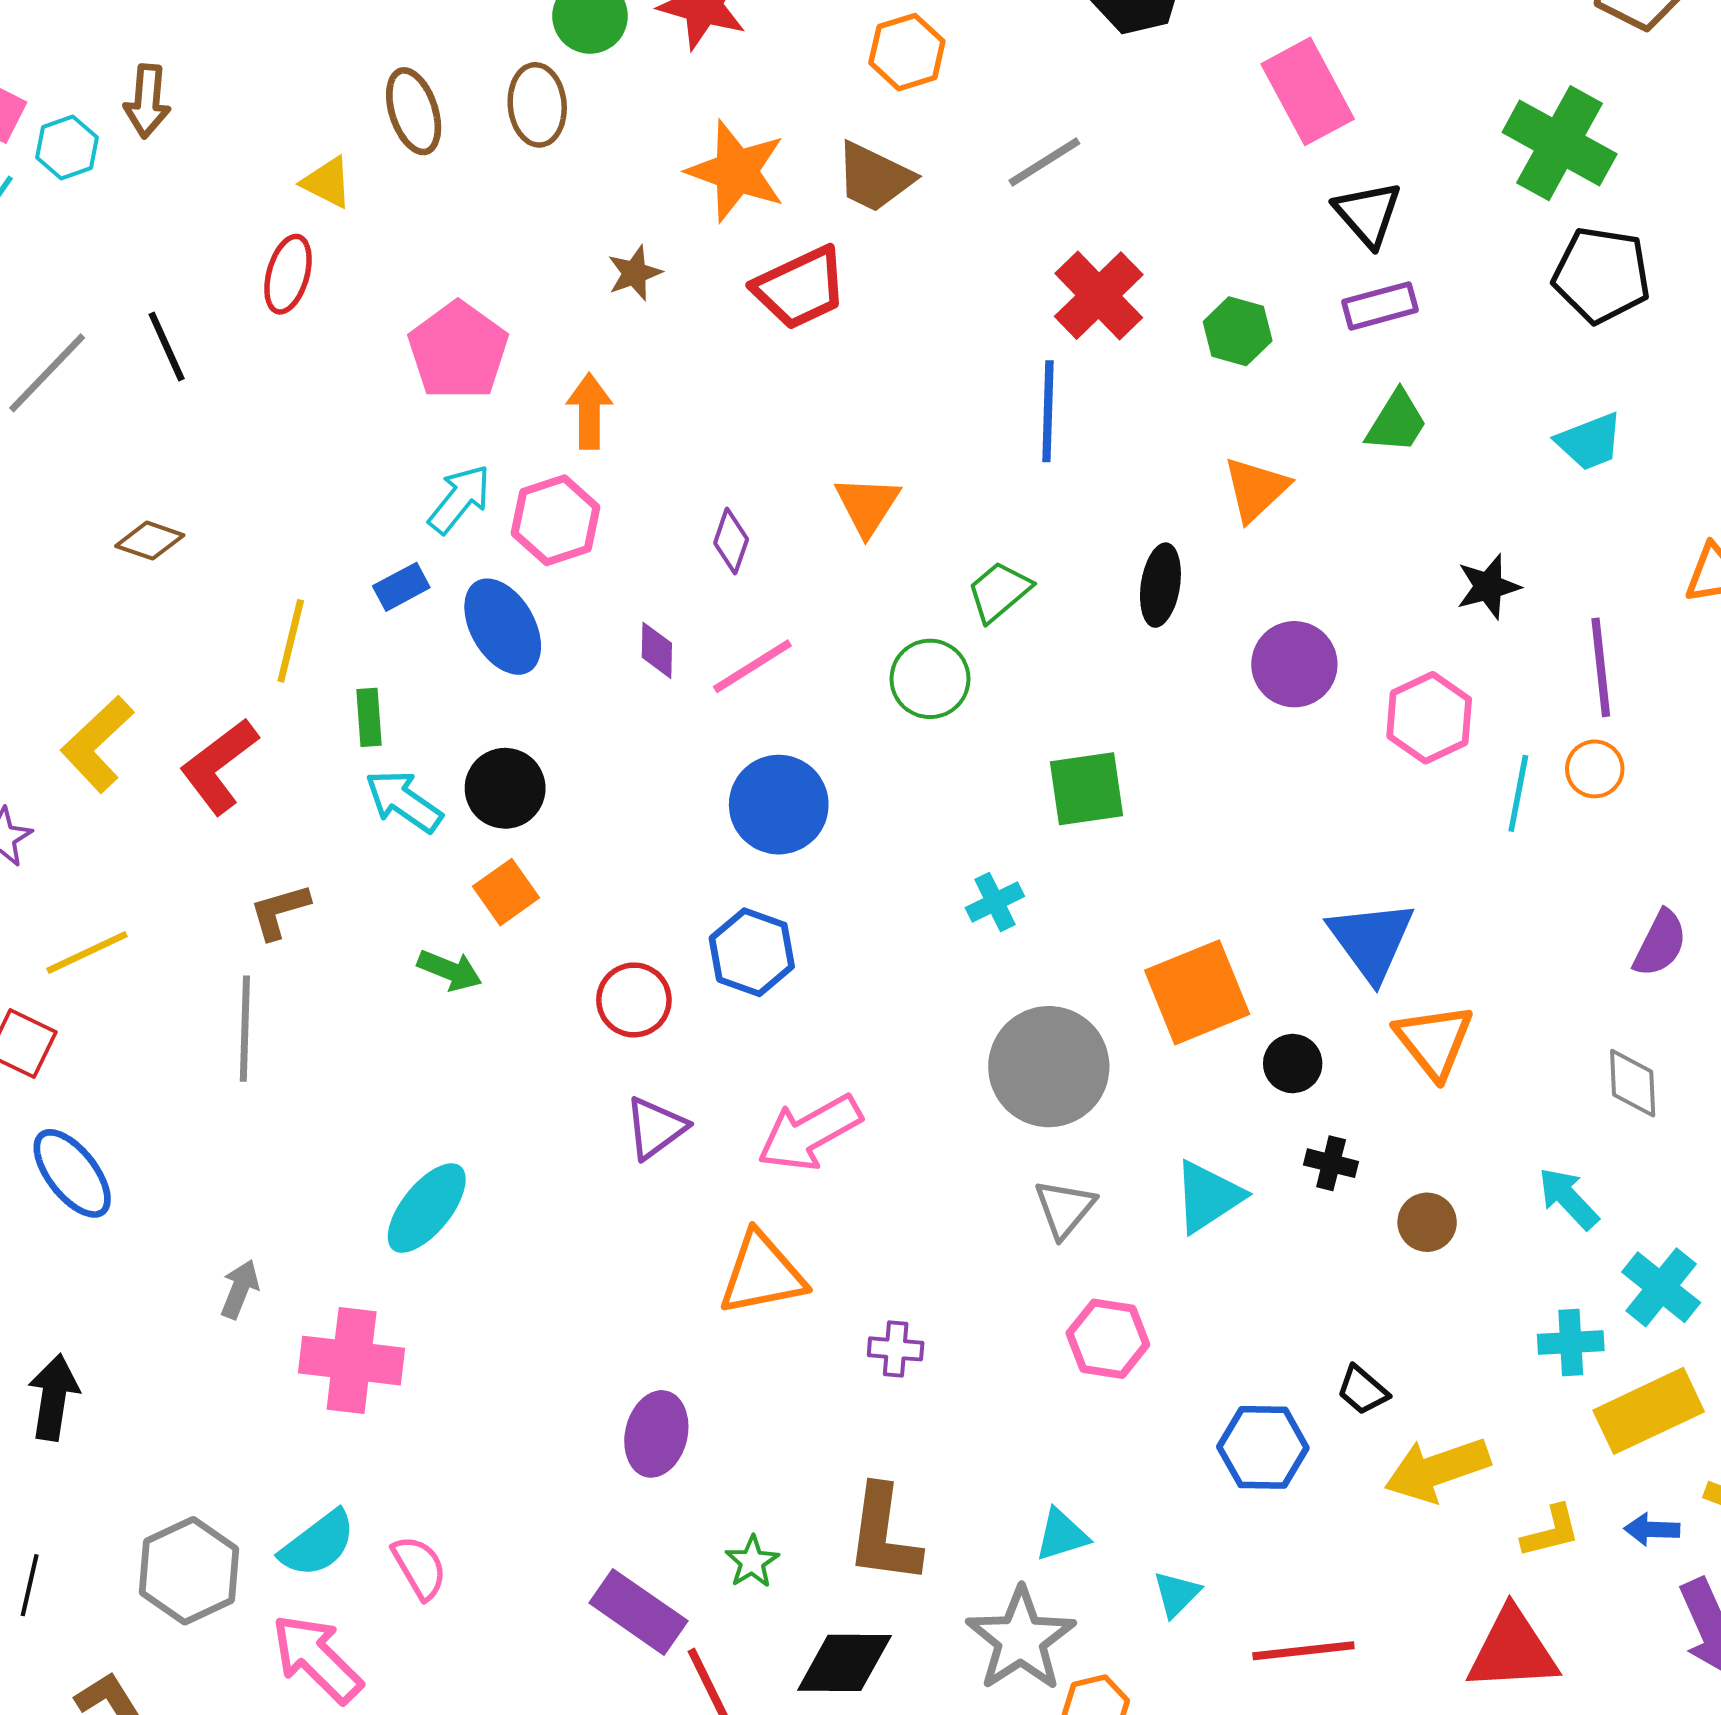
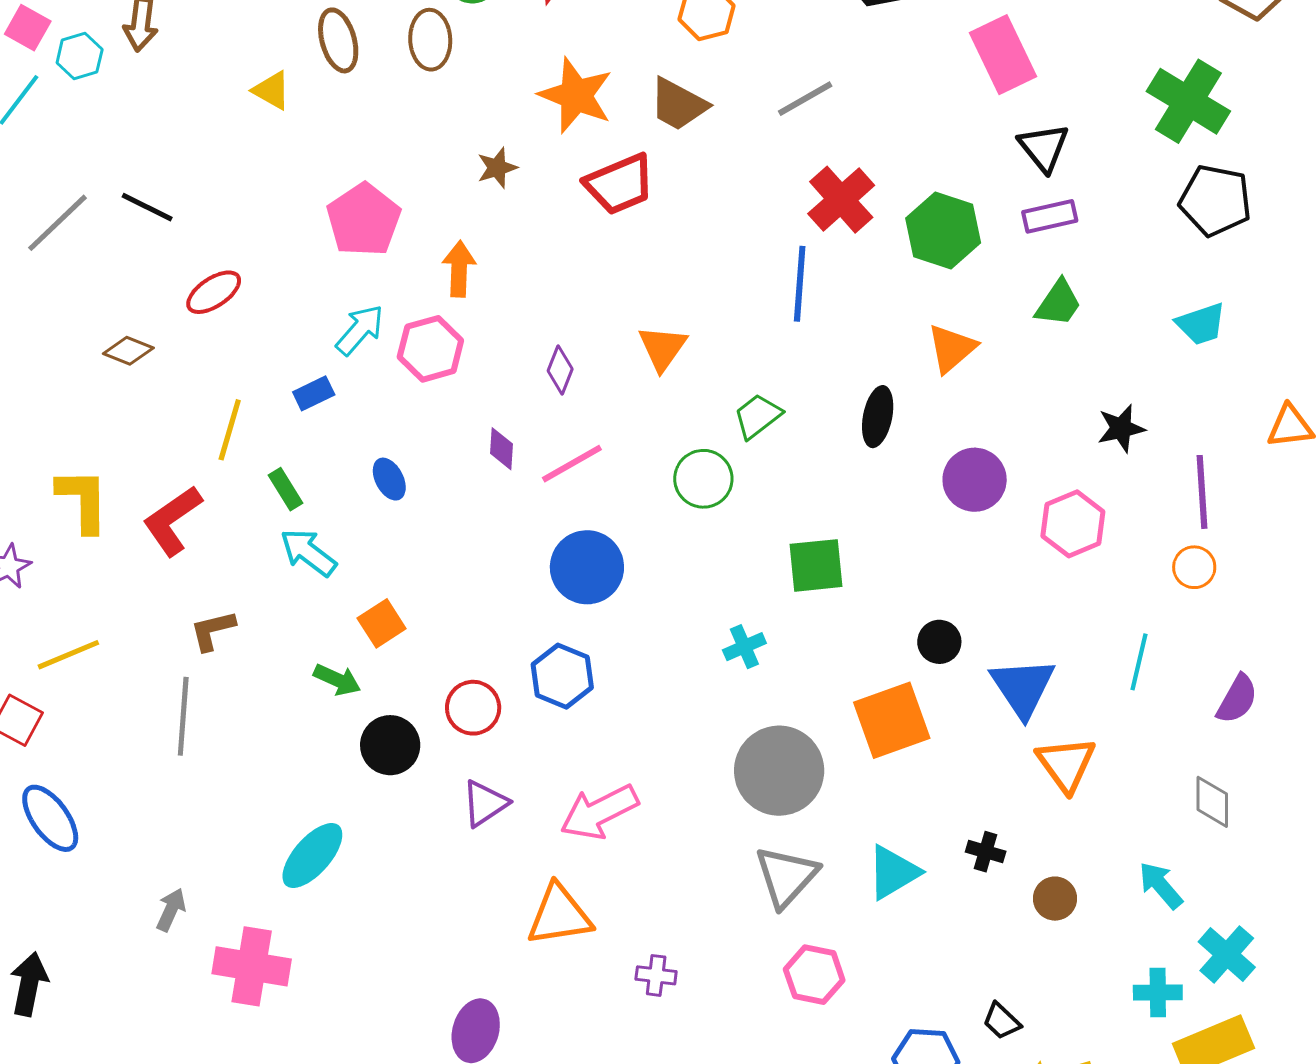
red ellipse: (288, 274) -> (214, 292), moved, turned 38
green hexagon: (1238, 331) -> (943, 231), size x1.5
black line: (167, 347) -> (147, 207), turned -42
blue ellipse: (503, 627) -> (389, 479), moved, size x0.6
green rectangle: (369, 717) -> (286, 489), turned -30
yellow L-shape: (97, 744) -> (83, 500), turned 130
black circle: (505, 788) -> (390, 745), moved
cyan line: (1518, 793) -> (1139, 662), moved
black circle: (1293, 1064) -> (939, 642), moved
gray triangle: (1065, 1208) -> (786, 876), size x1.4

